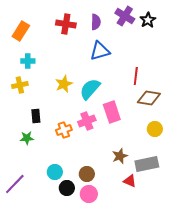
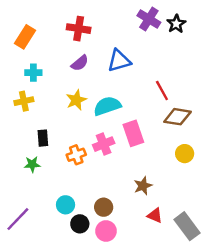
purple semicircle: (96, 22) -> (80, 63), moved, turned 49
red line: (136, 76) -> (162, 90), turned -36
cyan semicircle: (90, 89) -> (107, 106), turned 30
gray rectangle: (147, 164) -> (187, 226), moved, turned 65

